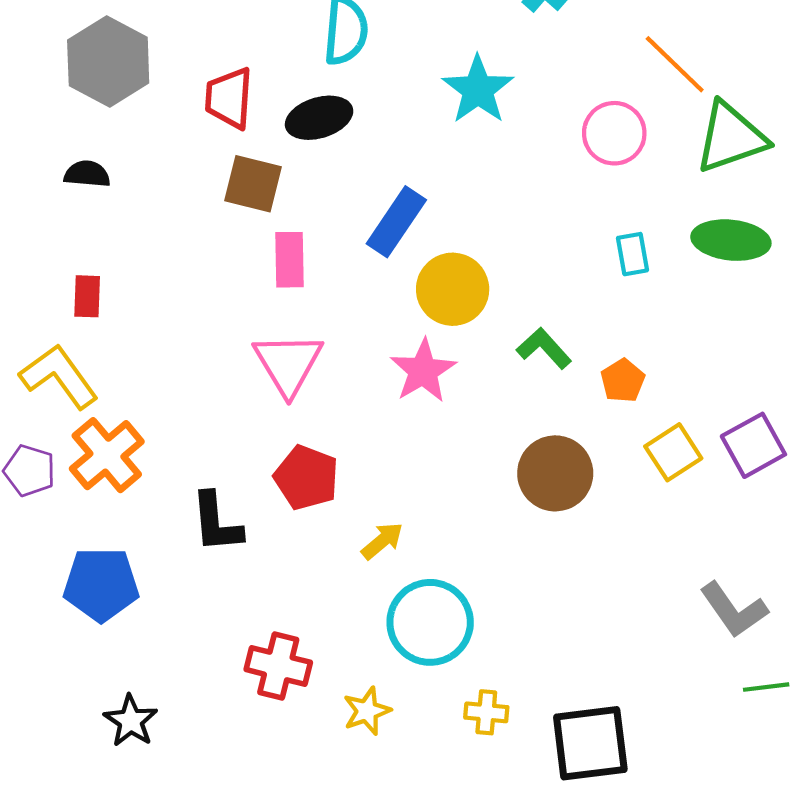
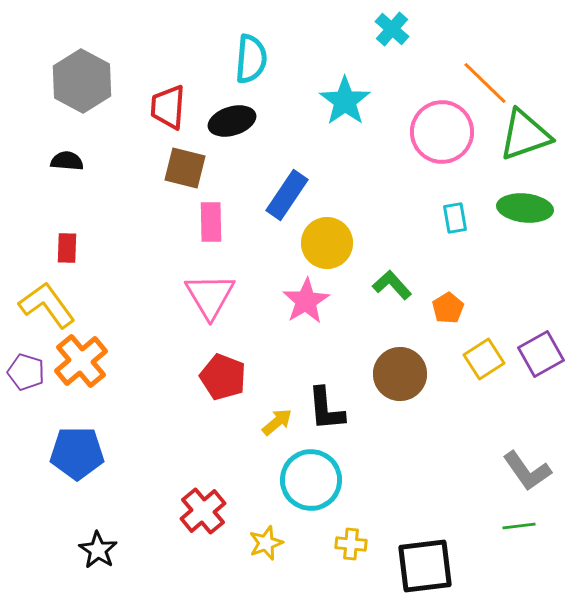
pink circle: (614, 133) -> (442, 132), size x1.4
black L-shape: (216, 523) -> (326, 409), moved
red cross: (278, 666) -> (203, 511), turned 36
green line: (766, 687) -> (519, 526), moved

